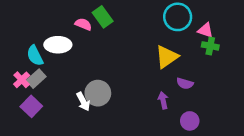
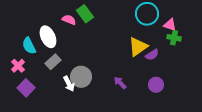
white ellipse: (58, 45) -> (48, 37), turned 65
gray rectangle: (36, 79) -> (53, 62), moved
purple semicircle: (185, 83) -> (152, 55), moved, turned -48
purple arrow: (163, 100) -> (120, 83), moved, turned -32
purple circle: (190, 121) -> (156, 85), moved

